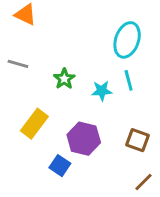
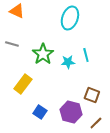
cyan ellipse: (127, 40) -> (70, 18), moved
green star: (64, 79) -> (43, 54), size x1.5
purple hexagon: (84, 139) -> (71, 112), moved

